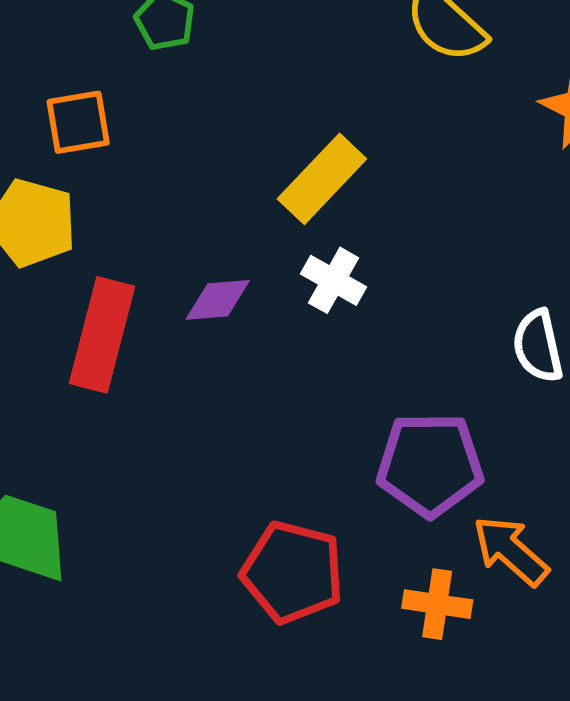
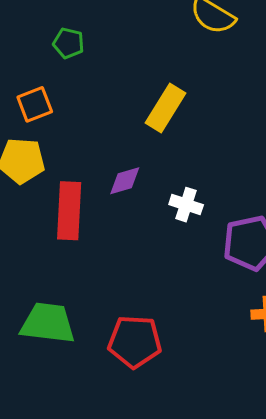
white cross: (334, 280) -> (186, 205), moved
red pentagon: (293, 572) -> (135, 342), moved

